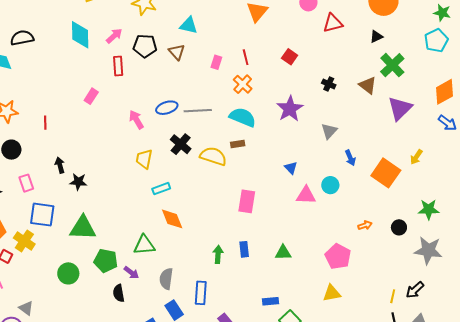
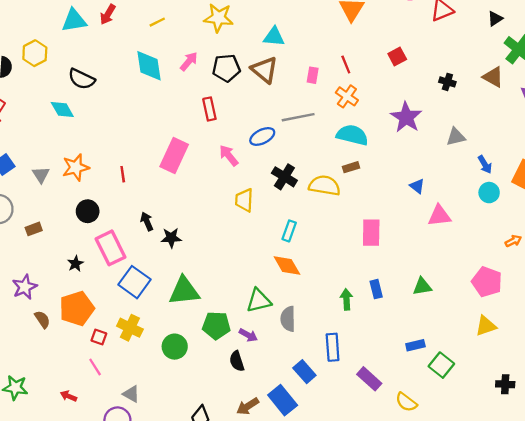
black semicircle: (22, 38) -> (82, 79), turned -135
brown triangle: (177, 52) -> (264, 70), size x1.4
red square: (290, 57) -> (397, 57), turned 35
red rectangle: (118, 66) -> (209, 109), moved
pink rectangle: (91, 96) -> (174, 156), moved, size x1.8
gray line: (198, 111) -> (298, 117), moved
gray triangle: (329, 131) -> (456, 137), turned 42
pink rectangle: (26, 183) -> (111, 248), size x1.6
cyan circle: (330, 185) -> (489, 193), moved
cyan rectangle: (161, 189) -> (289, 231), moved, turned -42
blue square: (42, 215) -> (134, 282), turned 36
yellow cross: (24, 241) -> (130, 328), moved
gray semicircle: (166, 279) -> (288, 319), moved

